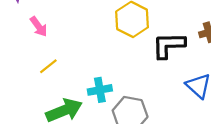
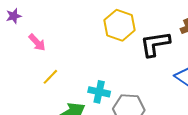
cyan cross: (100, 90) -> (99, 92), turned 30

